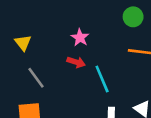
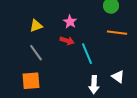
yellow triangle: (23, 43) -> (36, 26), moved, turned 48

